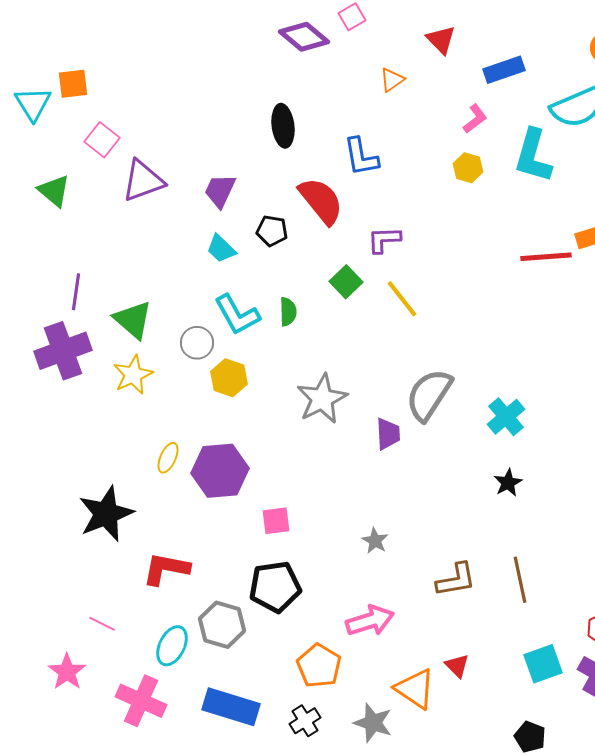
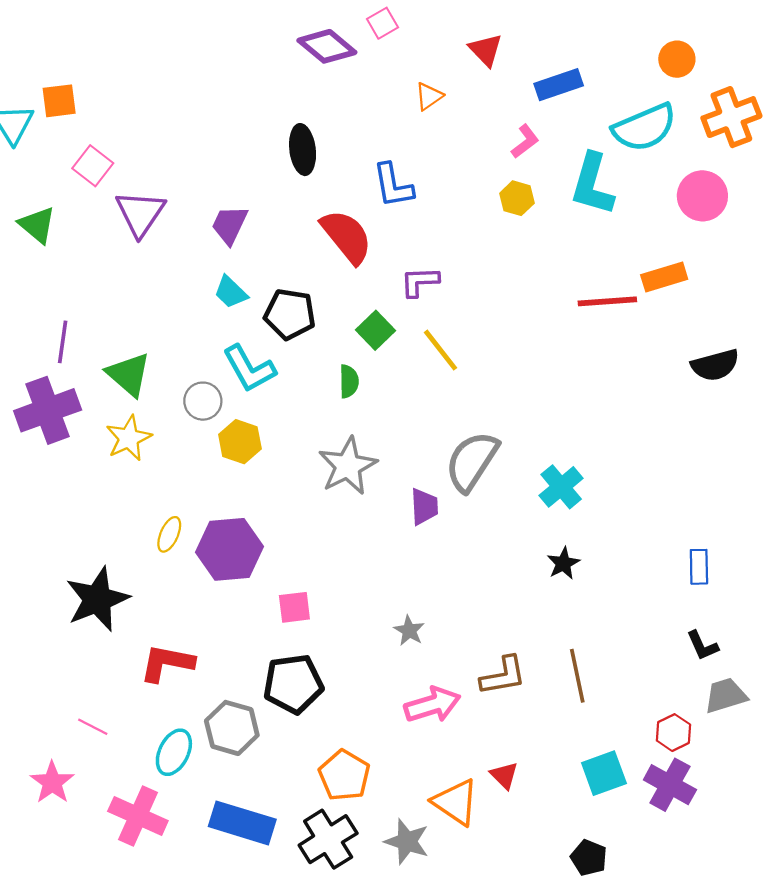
purple triangle: (143, 181) -> (140, 213), turned -36
black pentagon: (272, 231) -> (290, 314), moved, size x1.4
green semicircle: (288, 312) -> (349, 381), moved
pink arrow: (370, 621) -> (432, 705), moved
black cross: (305, 721) -> (328, 839), size x1.6

